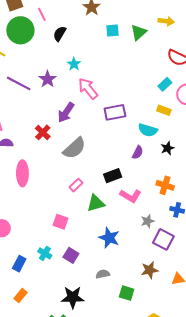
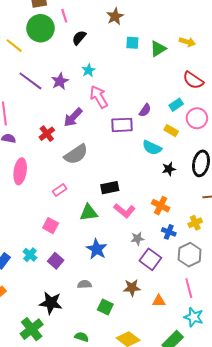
purple semicircle: (138, 152) -> (145, 110), moved
pink rectangle: (76, 185) -> (60, 190), moved

